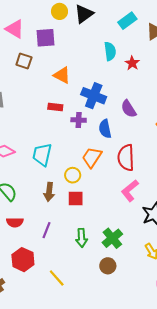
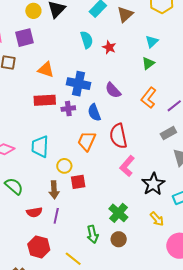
red rectangle: (55, 107) -> (45, 100), size x1.5
yellow circle: (73, 175) -> (64, 166), moved
brown arrow: (49, 192) -> (54, 190), moved
red semicircle: (15, 222) -> (34, 212), moved
green arrow: (82, 238) -> (93, 234), moved

